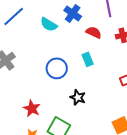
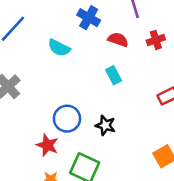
cyan semicircle: (49, 24) -> (59, 48), moved
blue circle: (57, 68) -> (67, 119), moved

